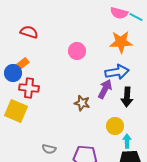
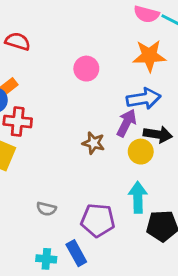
black arrow: (127, 97) -> (158, 134), turned -84
yellow circle: (115, 126) -> (141, 152), moved
cyan arrow: (127, 141) -> (138, 197), moved, size x1.5

